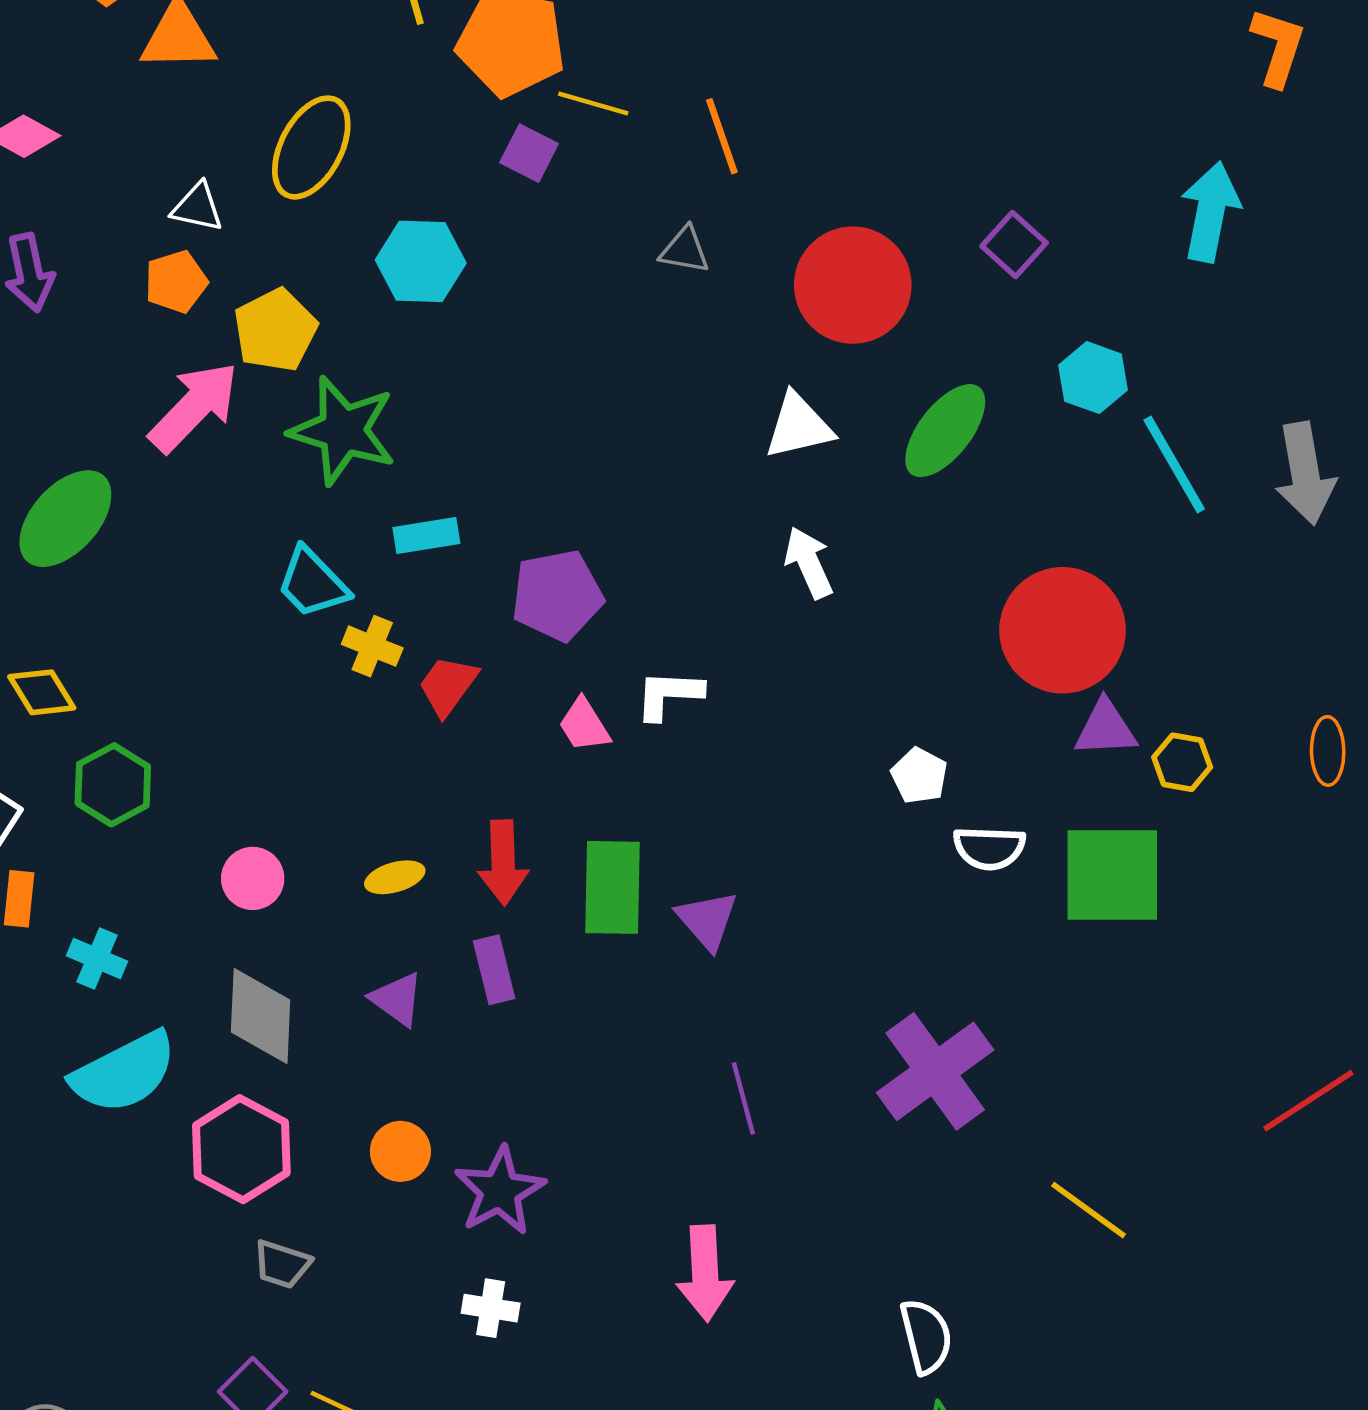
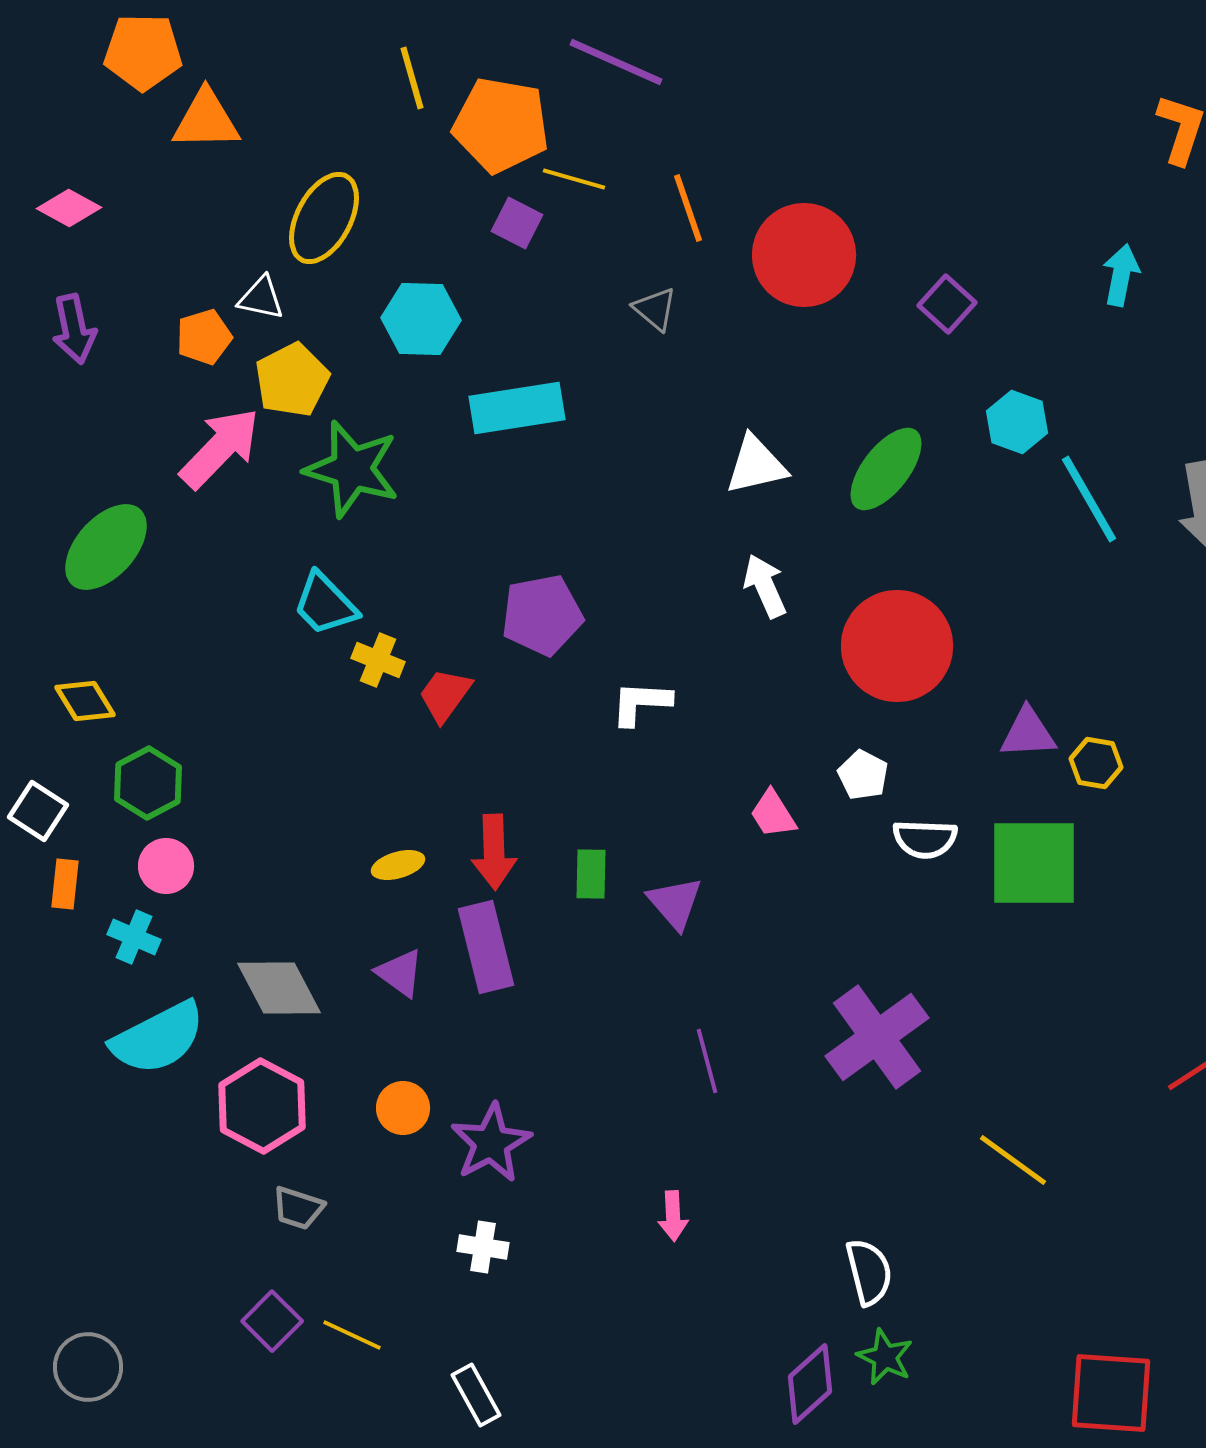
white triangle: (197, 207) -> (261, 298), moved
cyan arrow: (1210, 212) -> (1121, 275), size x0.7
gray triangle: (685, 250) -> (655, 309), turned 30
red circle: (853, 285) -> (804, 255), moved
cyan rectangle: (426, 536) -> (517, 408), moved, size x1.6
red circle: (1063, 630) -> (897, 646), moved
pink trapezoid: (584, 725) -> (773, 814), moved
pink circle: (253, 878) -> (166, 866), moved
green rectangle: (612, 887) -> (591, 874), size x0.6
purple rectangle: (494, 970) -> (486, 947), size x1.5
gray diamond: (261, 1016) -> (279, 988), turned -30
pink arrow: (705, 1273) -> (673, 1216), size x0.6

